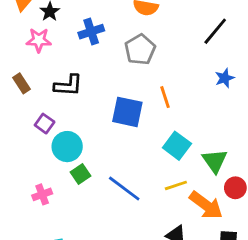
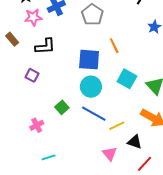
pink star: (39, 40) -> (33, 17), moved
brown rectangle: (22, 83) -> (12, 39), moved
cyan circle: (67, 147) -> (91, 87), moved
yellow line: (176, 185) -> (117, 126), moved

